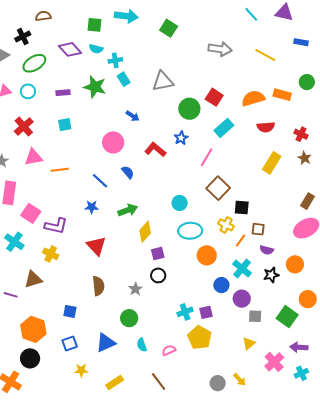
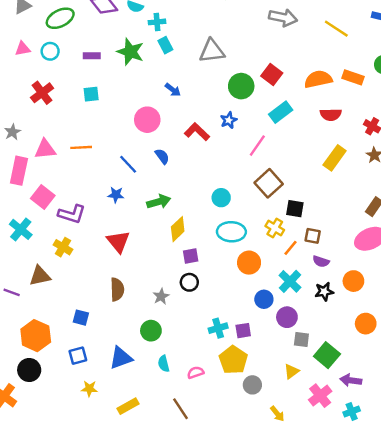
pink triangle: (33, 157) -> (45, 149), moved
green square: (287, 317) -> (327, 355), moved
gray circle: (218, 383) -> (252, 385), moved

